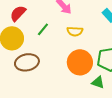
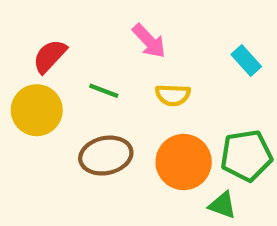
green line: (43, 29) -> (104, 91), turned 72
brown ellipse: (27, 62) -> (106, 156), moved

